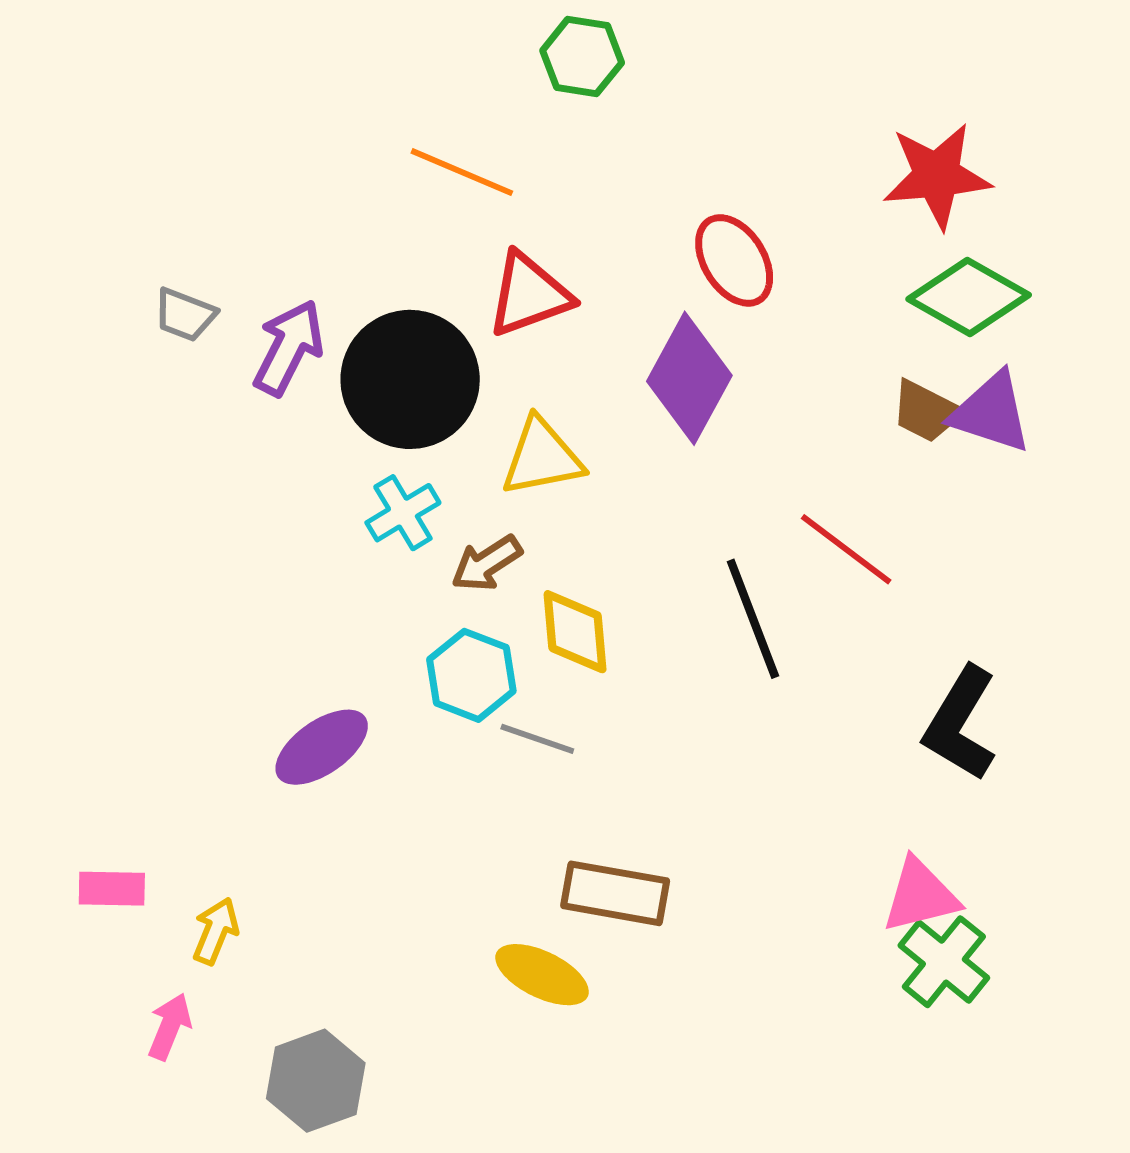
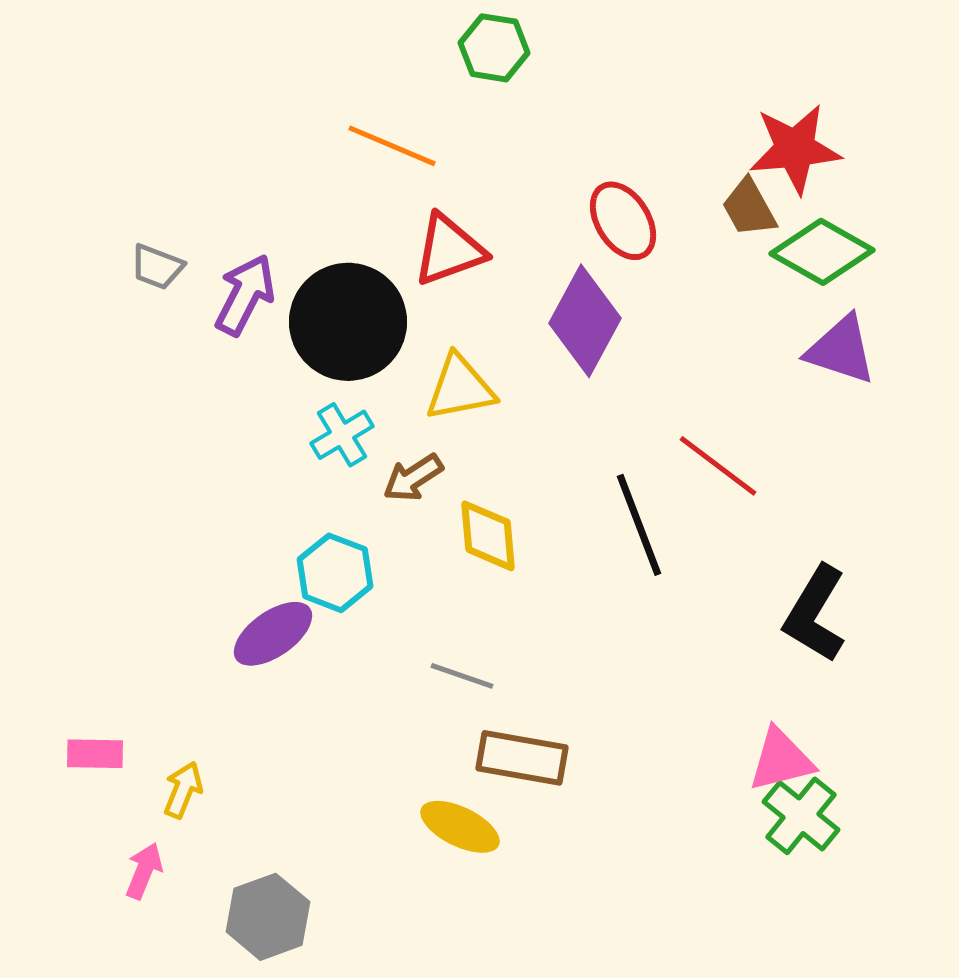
brown trapezoid: (926, 411) -> (749, 208), moved, turned 34
cyan hexagon: (471, 675) -> (335, 573), moved
gray line: (537, 739) -> (462, 676), moved

